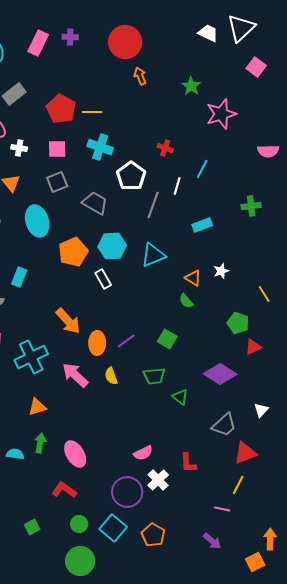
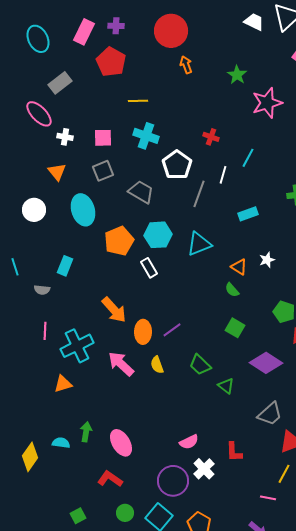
red pentagon: (61, 109) -> (111, 62), moved
green square: (167, 339) -> (235, 328), moved
green trapezoid: (154, 376) -> (200, 365), turned 50
orange triangle: (37, 407) -> (63, 384), moved

